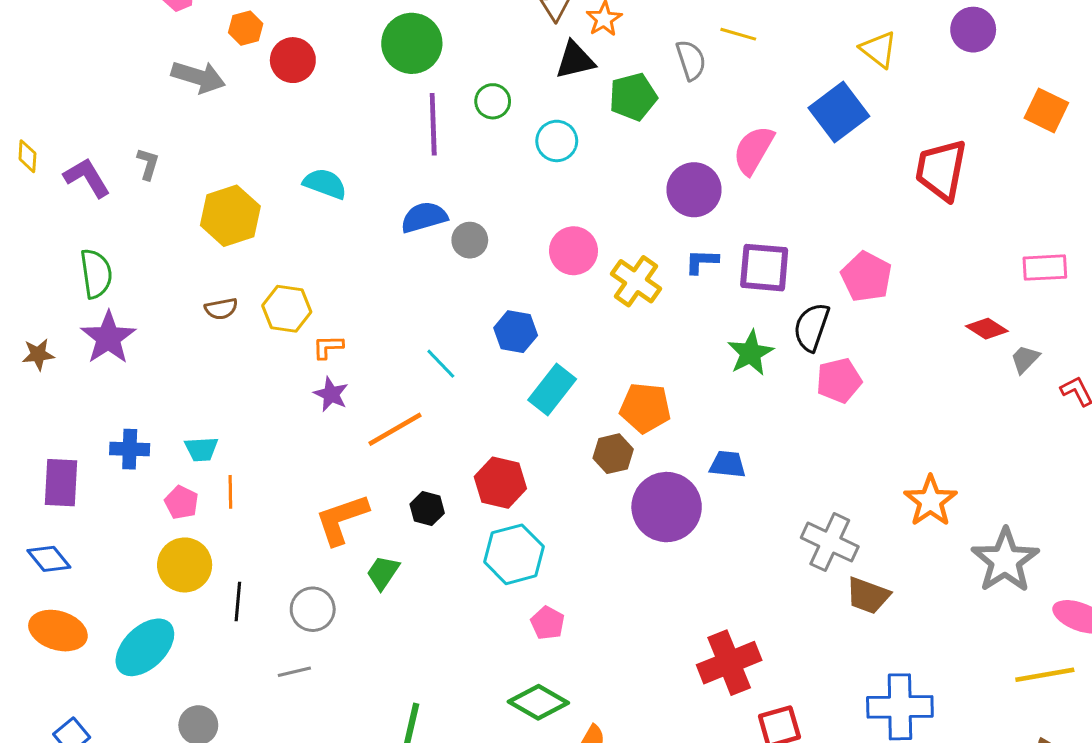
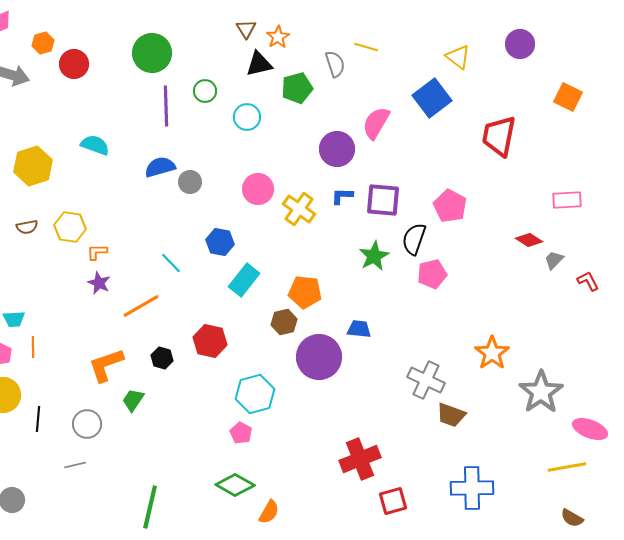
cyan hexagon: (514, 554) -> (255, 394), moved

